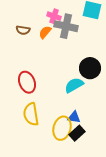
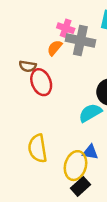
brown semicircle: (23, 30) -> (28, 66), moved
red ellipse: (27, 82) -> (41, 82), moved
black rectangle: (77, 133) -> (80, 186), moved

